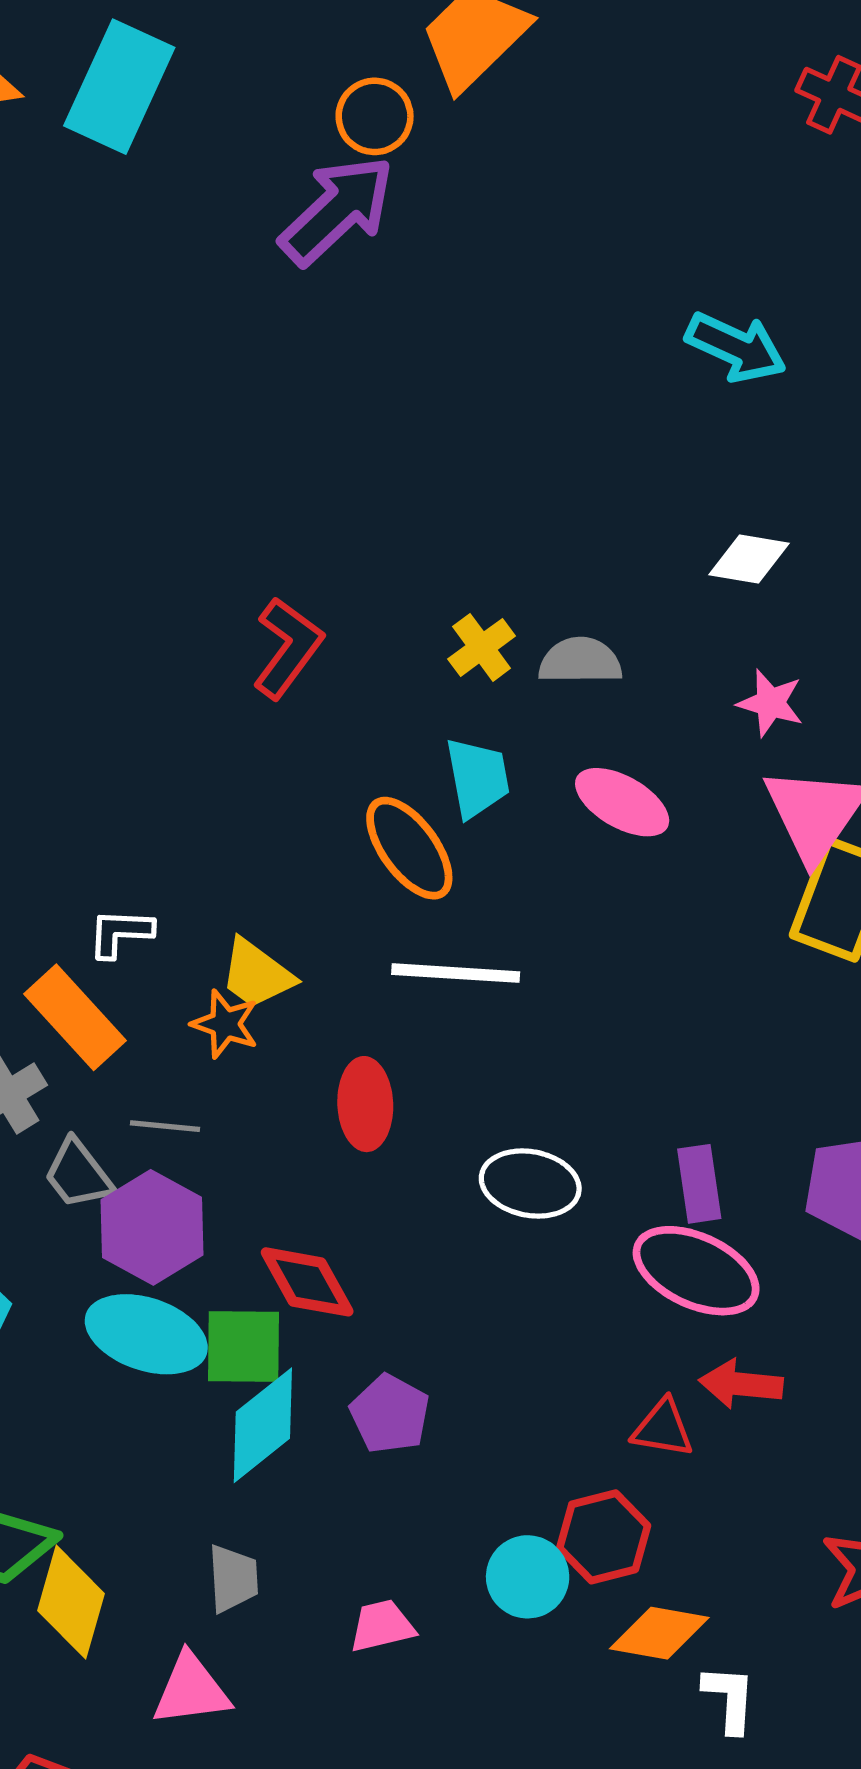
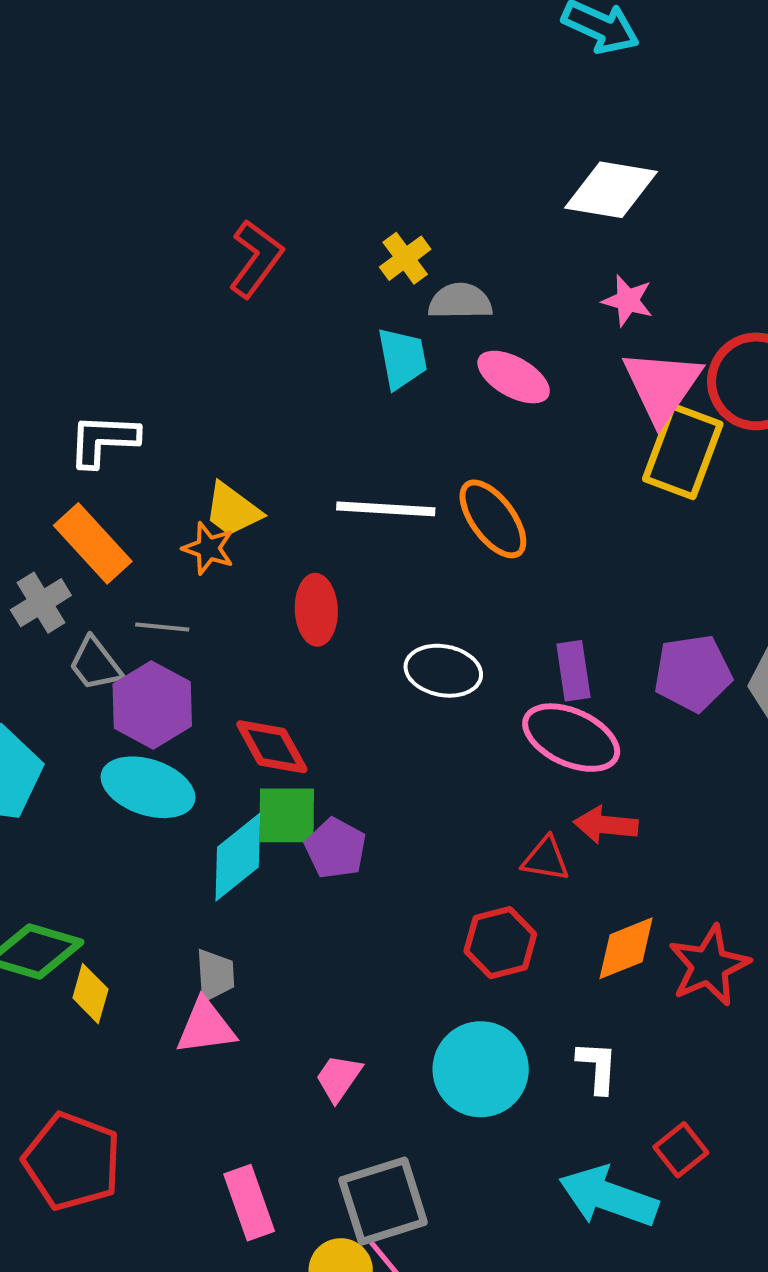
white diamond: (749, 559) -> (611, 190), size x1.5
gray semicircle: (580, 661) -> (460, 301), moved
orange ellipse: (409, 848) -> (493, 519), moved
white L-shape: (120, 933) -> (103, 440), moved, size x1.4
green square: (243, 1347) -> (287, 815), moved
cyan circle: (528, 1577) -> (481, 1069), moved, size x1.5
yellow diamond: (71, 1602) -> (90, 994), size x0.7
pink trapezoid: (382, 1626) -> (339, 1078), moved, turned -42
orange diamond: (659, 1633) -> (626, 948), moved, turned -32
pink triangle: (191, 1690) -> (206, 1027), moved

